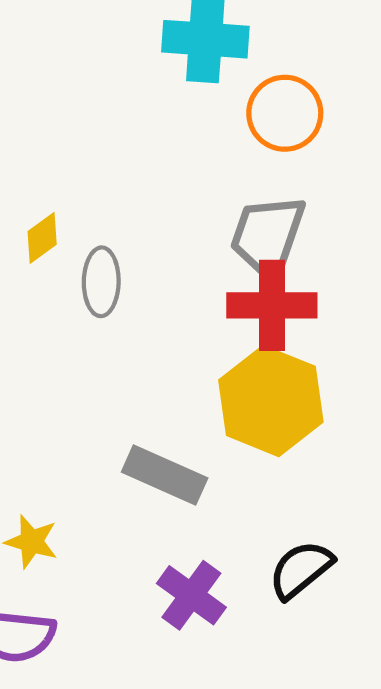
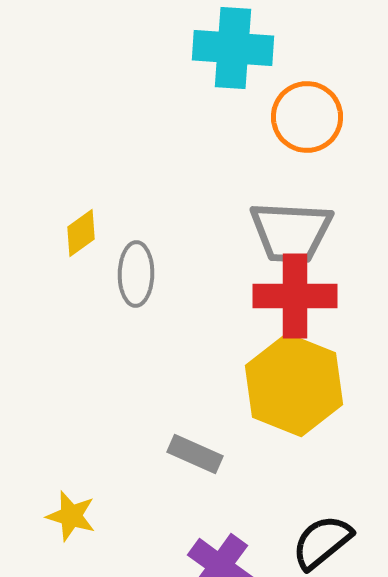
gray trapezoid: (268, 237) -> (291, 232), turned -106
gray rectangle: (165, 475) -> (195, 454), size x0.7

